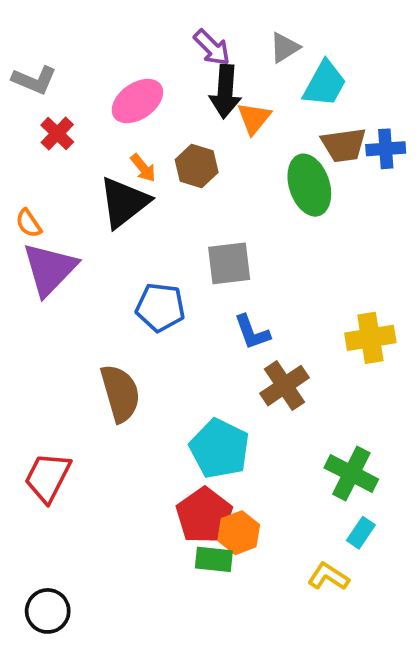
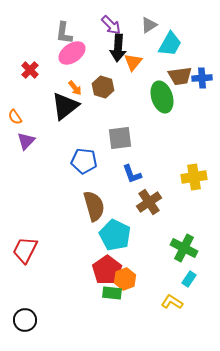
gray L-shape: (34, 80) -> (64, 33), moved, turned 75
purple triangle: (50, 269) -> (26, 141), size x0.6
brown semicircle: (120, 393) -> (94, 206), moved

